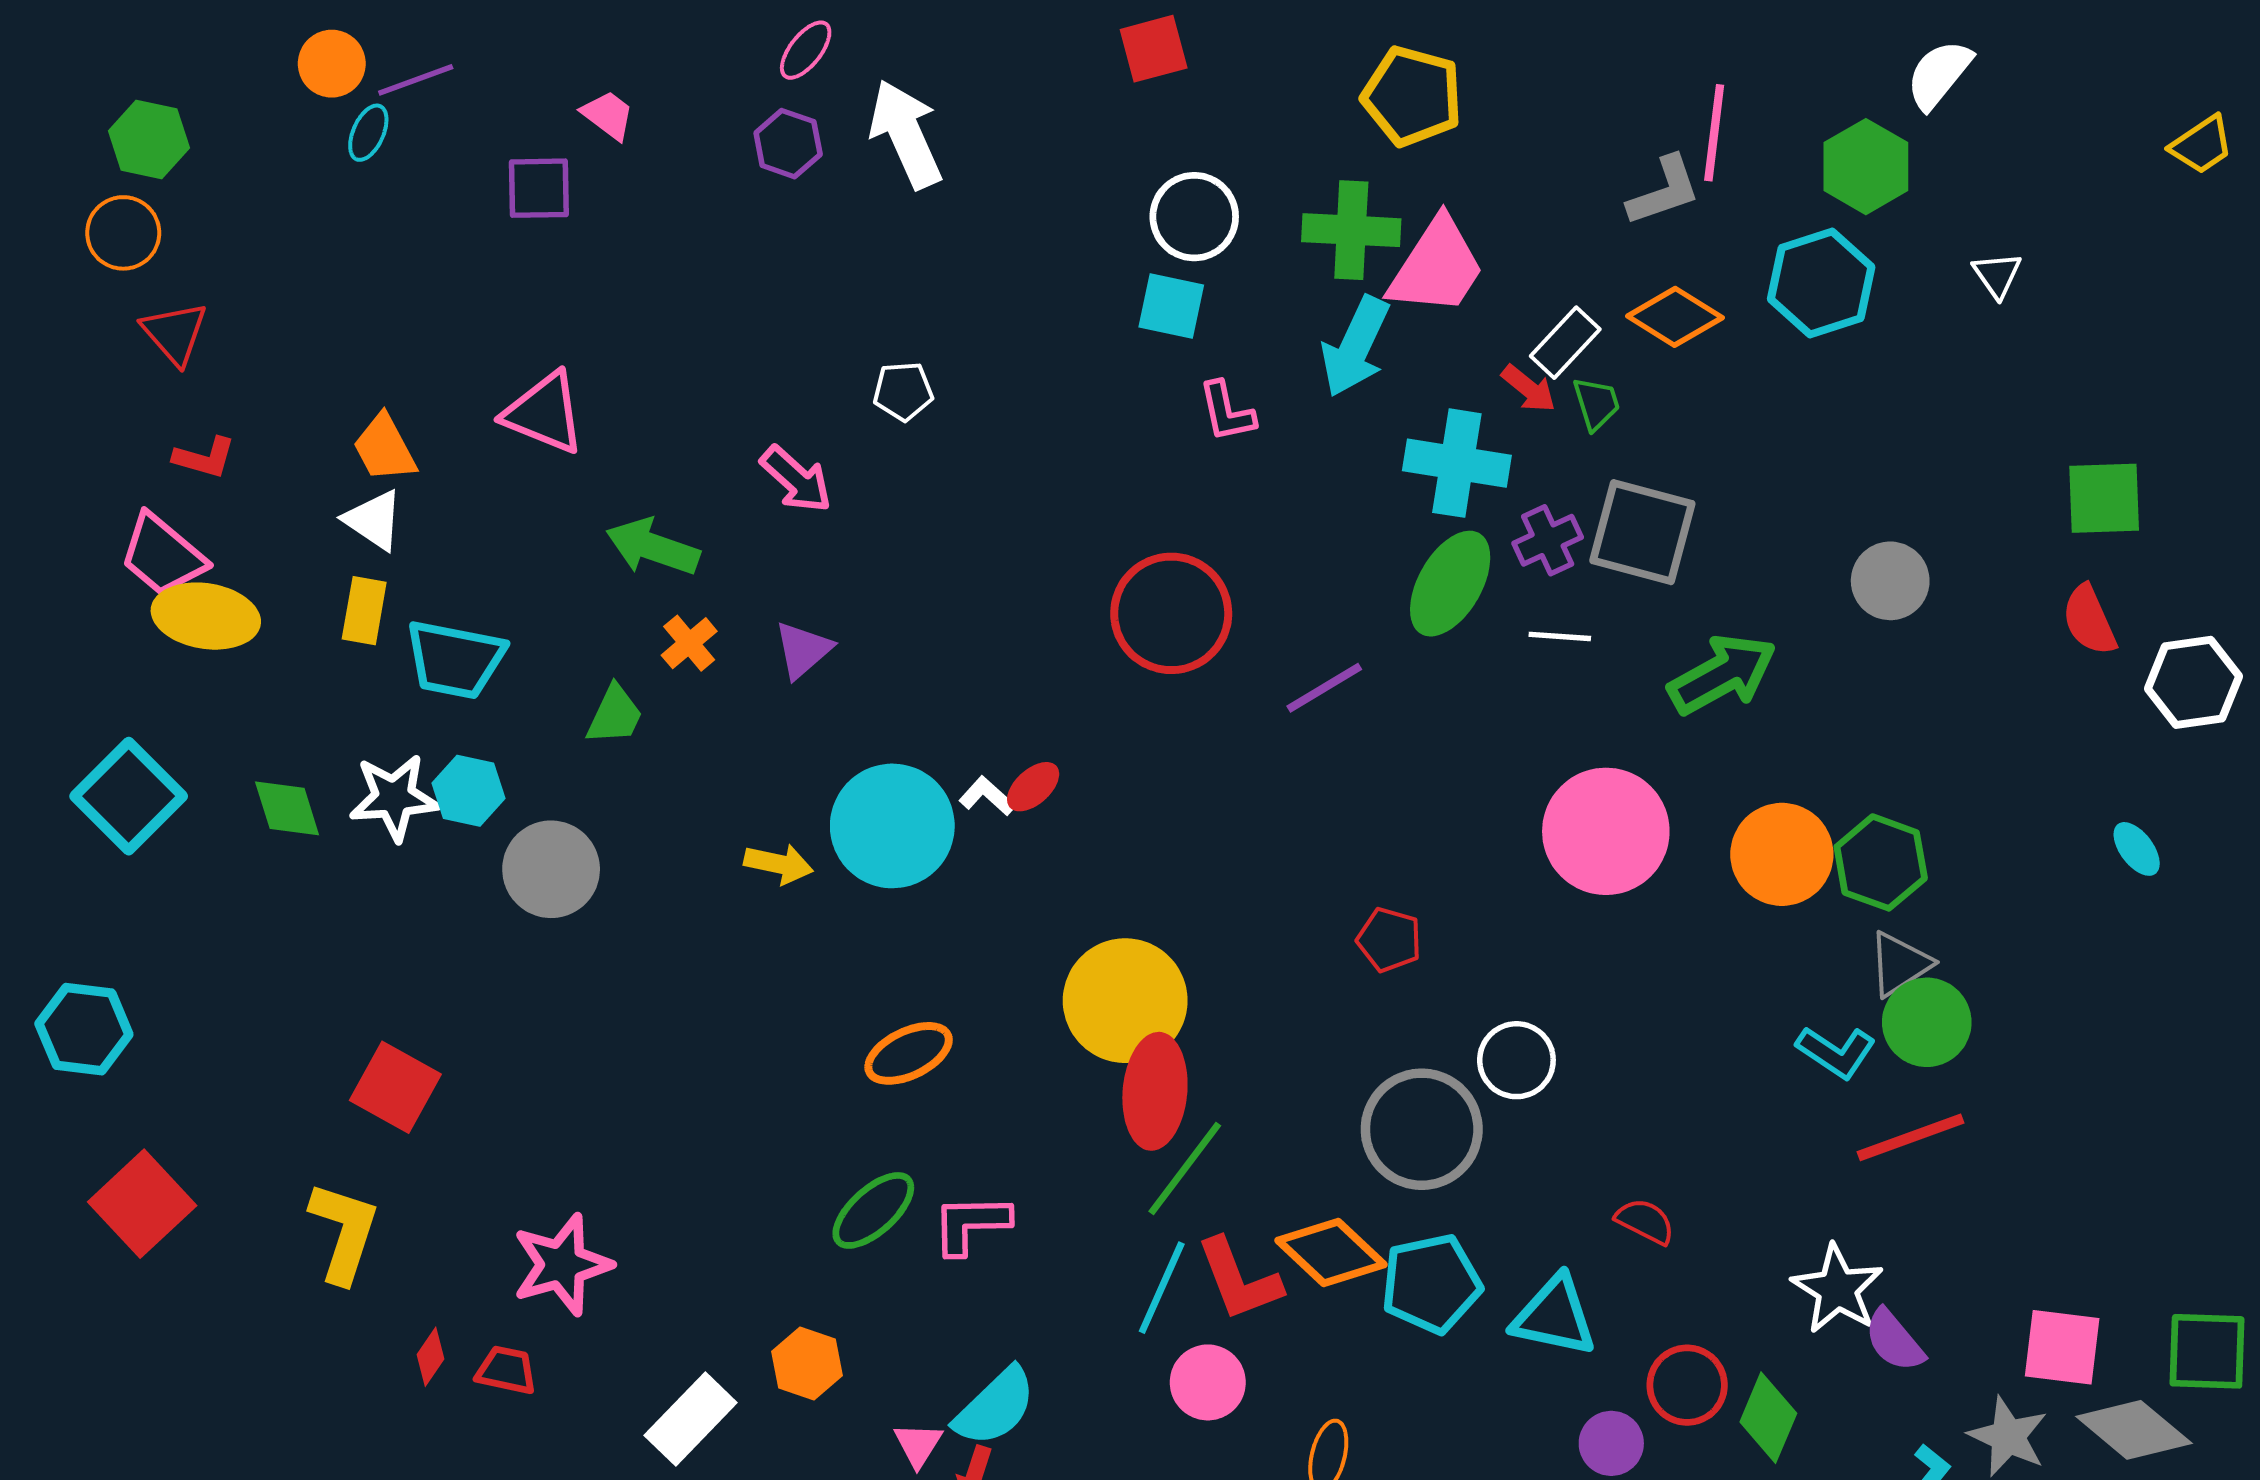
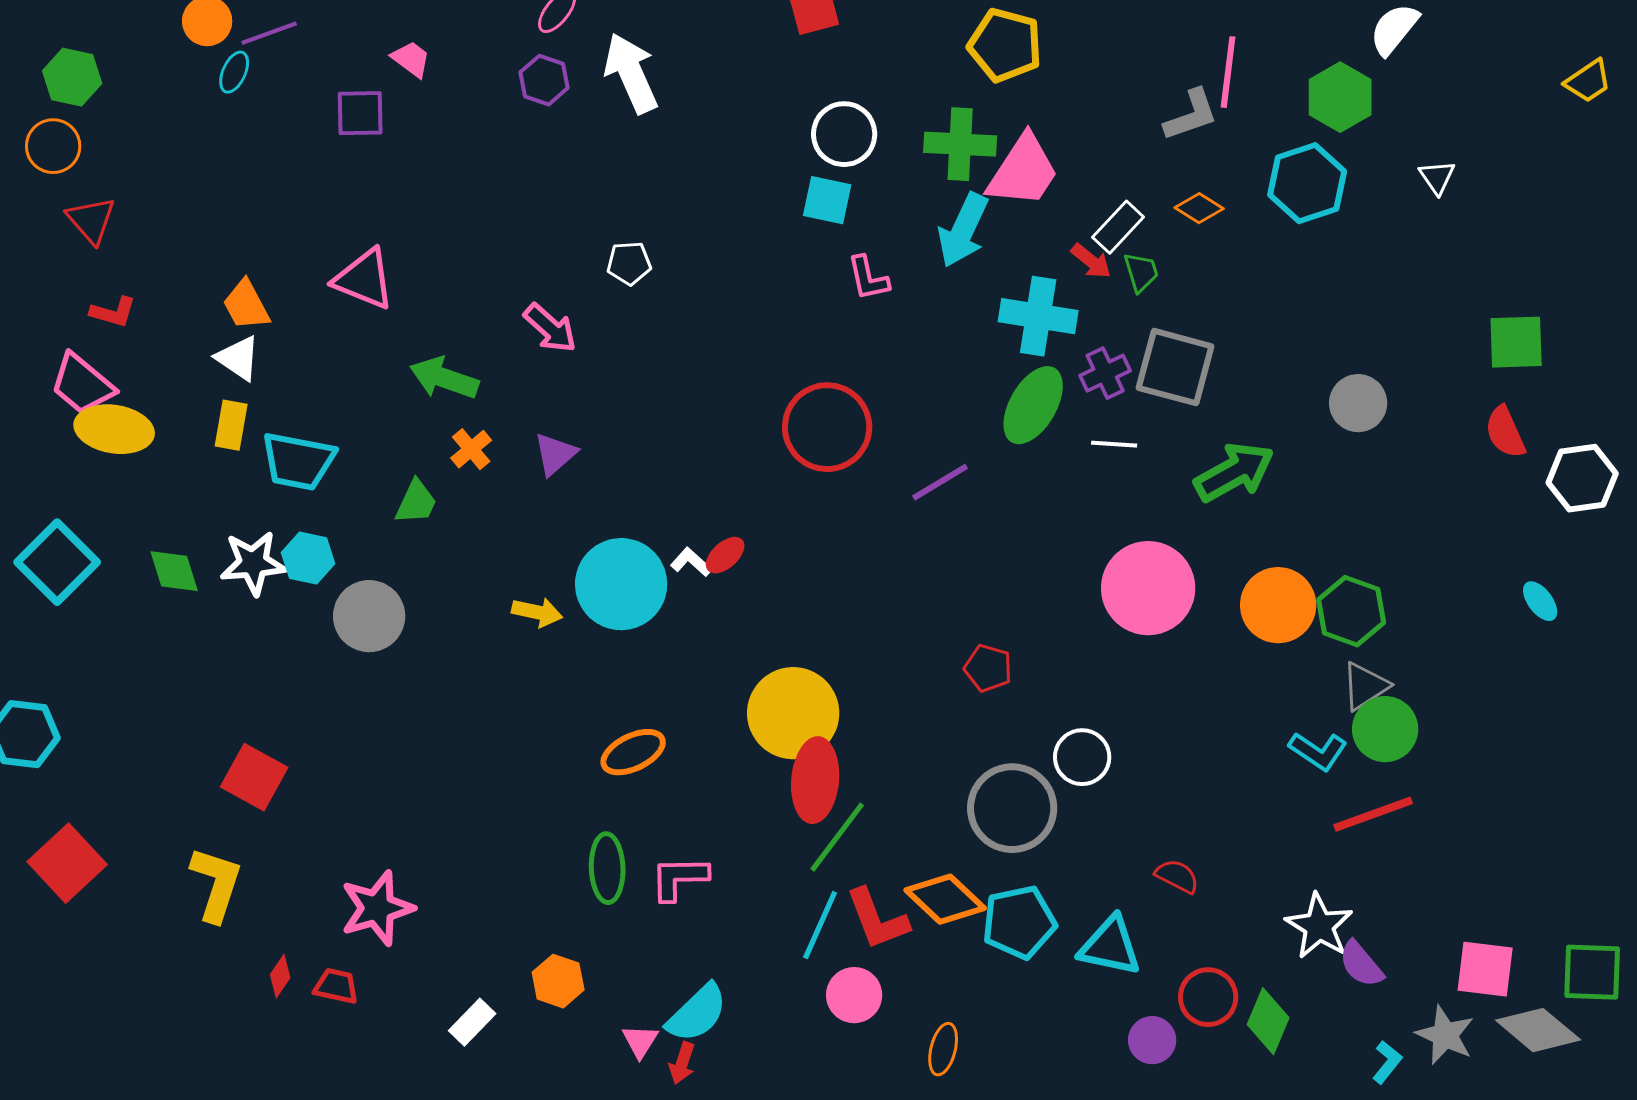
orange diamond: (1675, 317) -> (1199, 208), size x0.7
green ellipse: (873, 1210) -> (607, 868), turned -50
white rectangle: (691, 1419) -> (472, 1022), size x0.7

